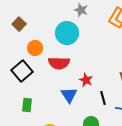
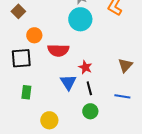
cyan circle: (67, 33) -> (80, 19), moved
black square: (22, 71) -> (21, 58), turned 35
black line: (103, 98) -> (89, 88), moved

